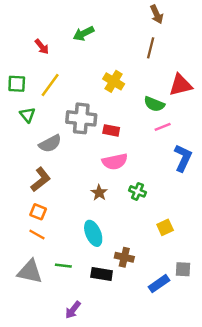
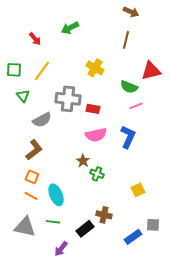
brown arrow: (157, 14) -> (131, 12), turned -42
blue L-shape: (183, 158) -> (128, 137), moved
green cross: (137, 191) -> (97, 174), moved
cyan ellipse: (93, 233) -> (56, 195), moved
black rectangle: (102, 274) -> (85, 229), turned -48
purple arrow: (73, 310) -> (61, 249), moved

